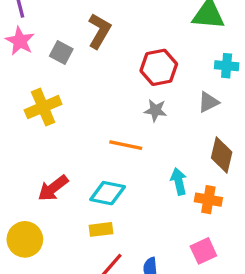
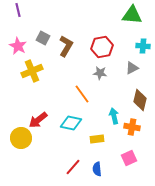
brown L-shape: (99, 31) -> (66, 46), moved
pink star: (20, 41) -> (18, 46), moved
orange line: (126, 145) -> (82, 94), turned 42
yellow rectangle: (101, 229) -> (97, 139), moved
yellow circle: (25, 239) -> (21, 138), moved

